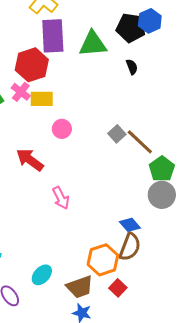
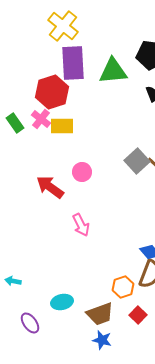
pink circle: (62, 129) -> (82, 172), moved
gray square: (117, 134) -> (137, 161), size x1.4
orange hexagon: (103, 260) -> (123, 287), size x0.7
cyan ellipse: (42, 275) -> (62, 302), turned 35

